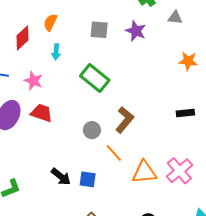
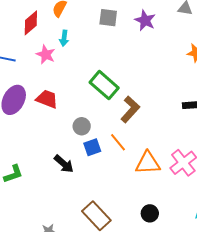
green rectangle: (95, 78) -> (104, 85), moved
pink star: (33, 81) -> (46, 55), moved
gray circle: (92, 130) -> (82, 126), moved
blue square: (88, 179) -> (92, 147), moved, turned -30

